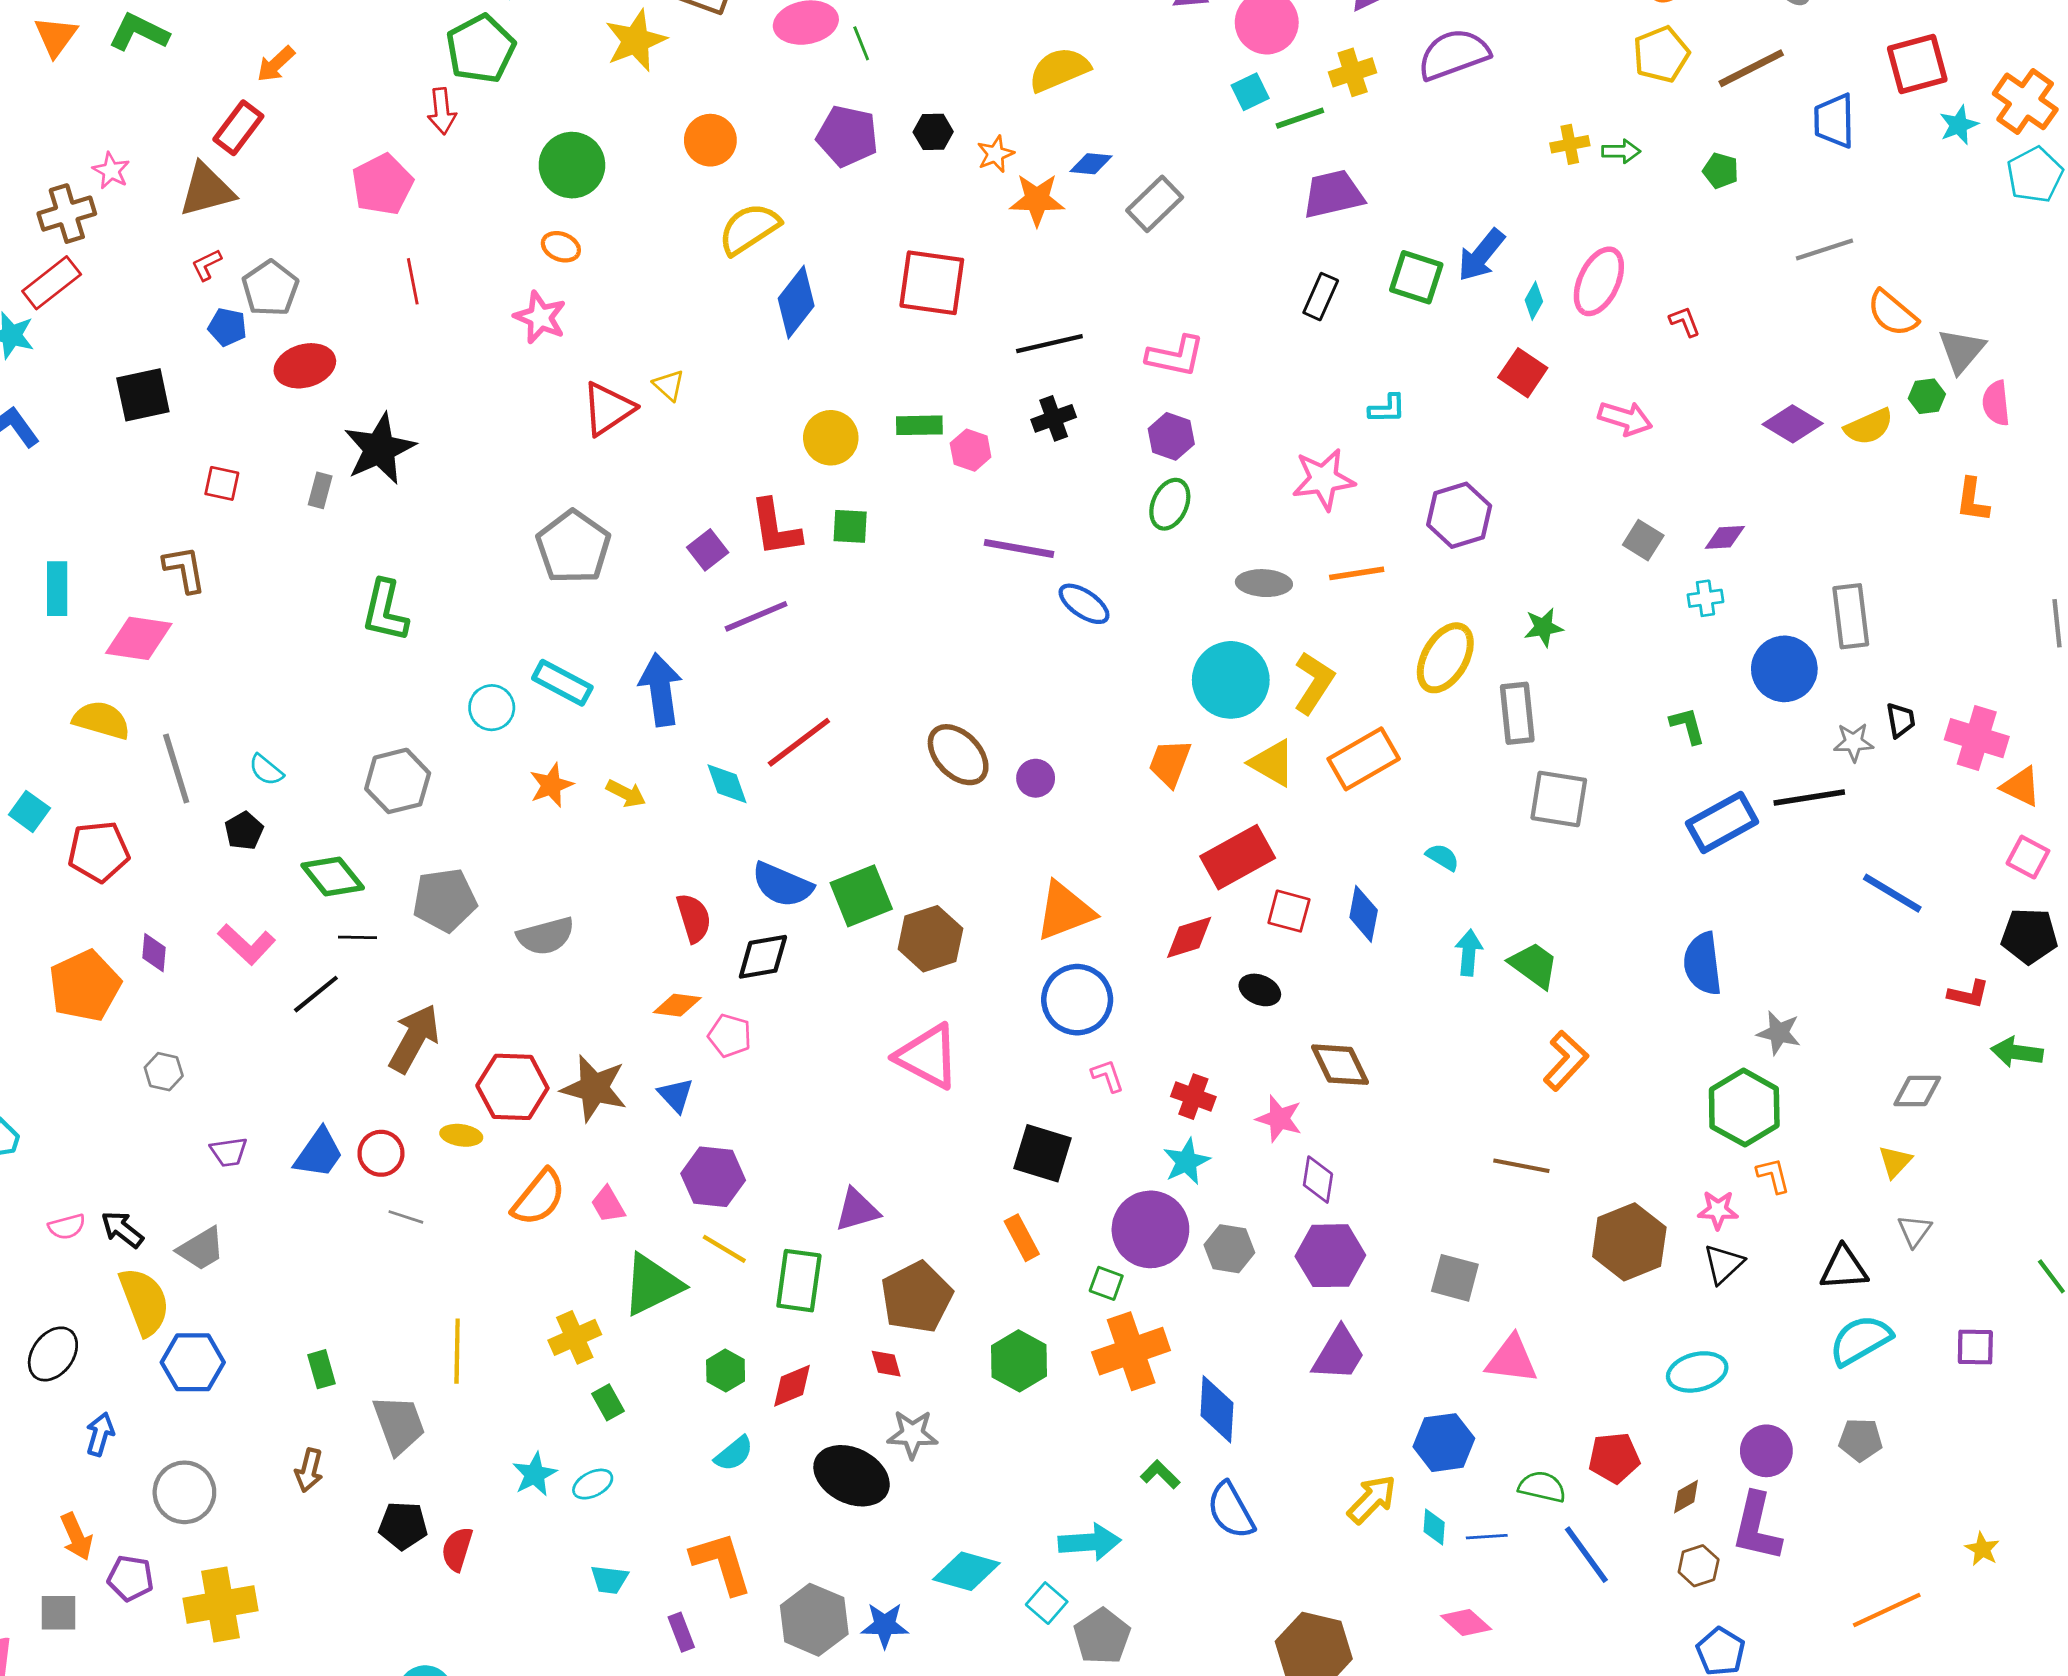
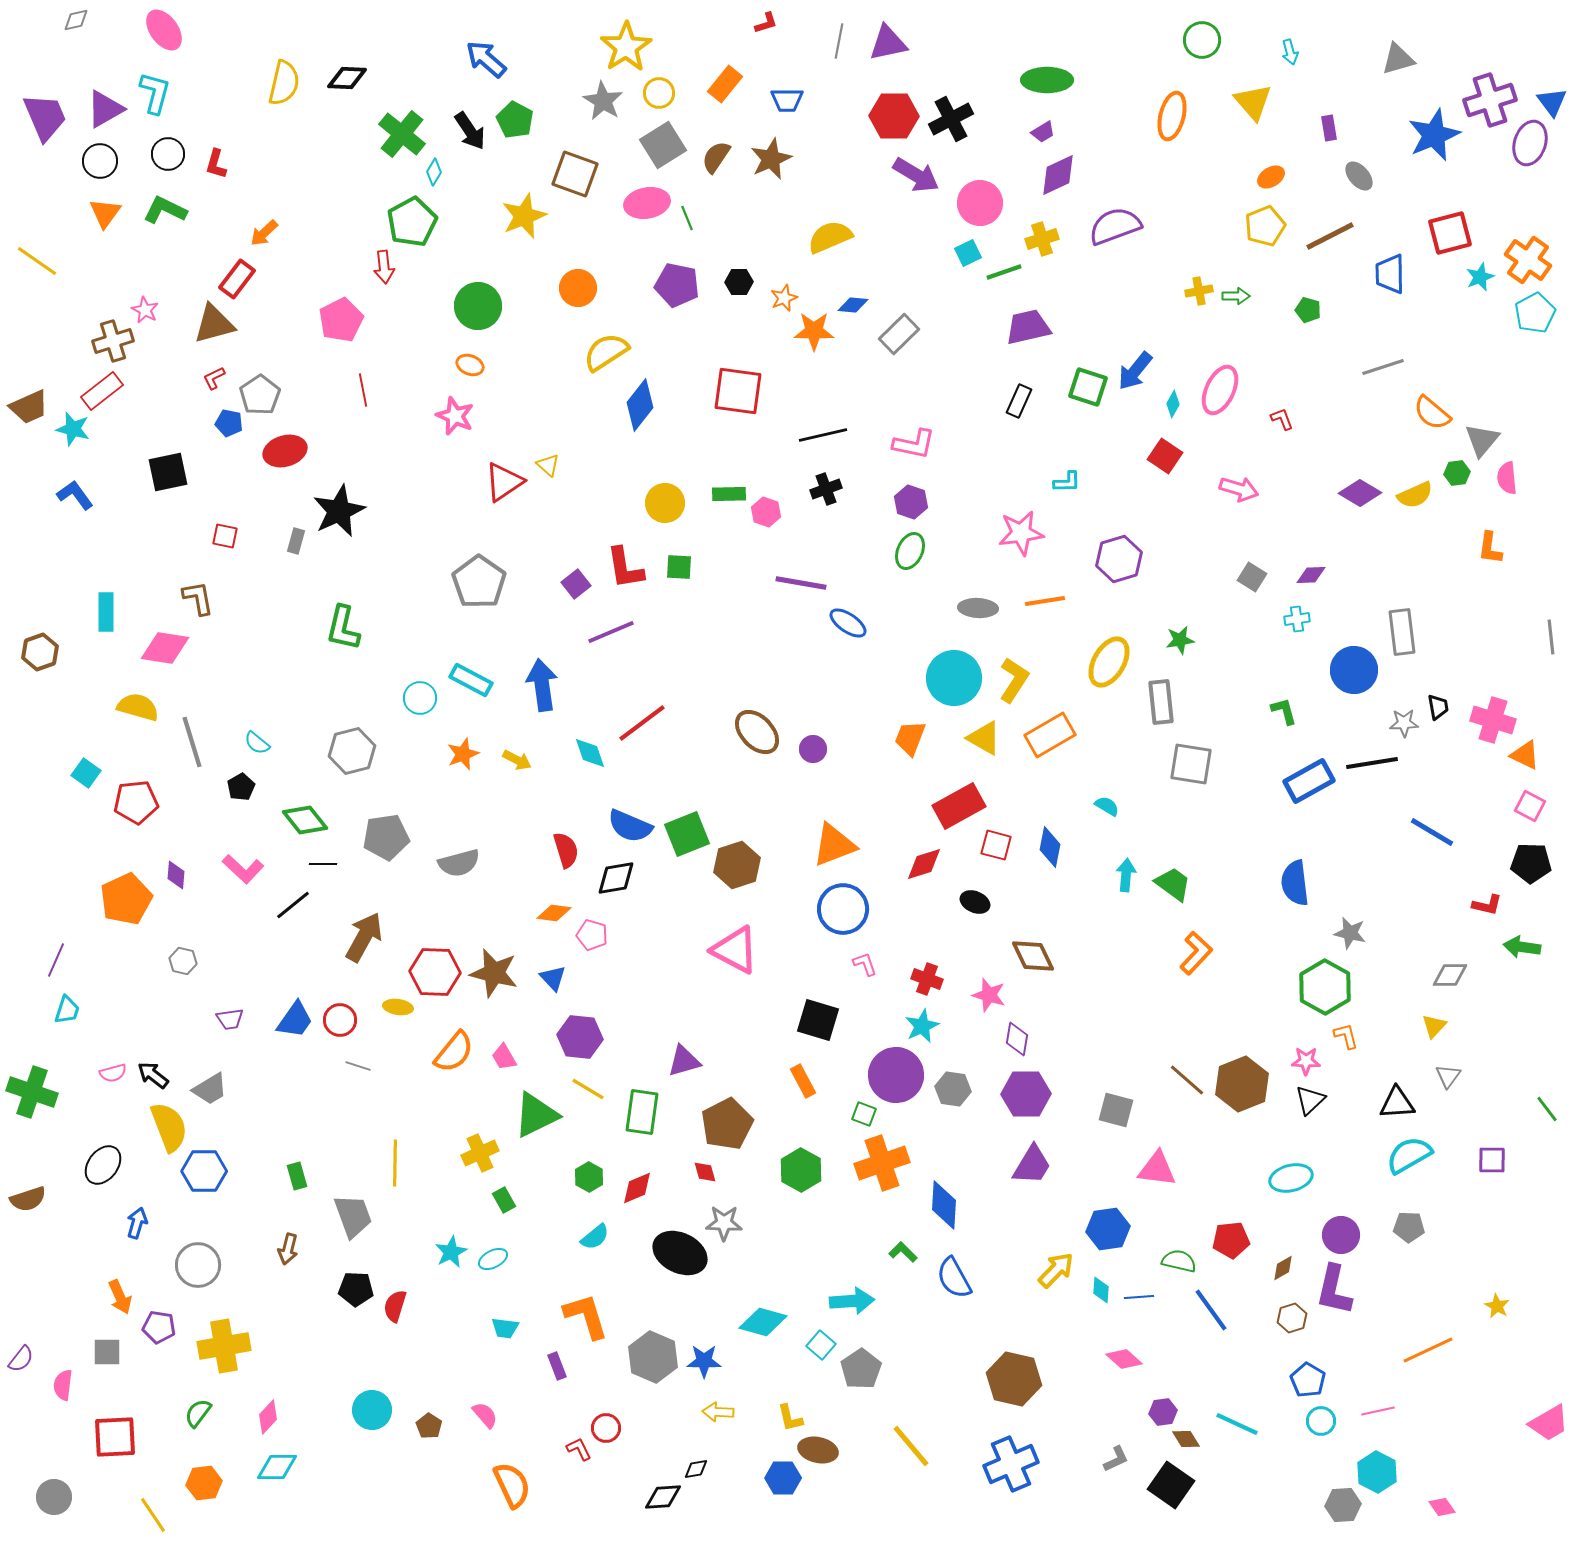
brown line: (1521, 1166) -> (1187, 1080), moved, turned 30

